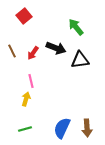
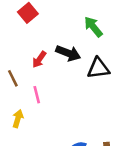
brown line: (12, 51) -> (13, 78), moved
yellow arrow: (26, 99) -> (18, 119), moved

